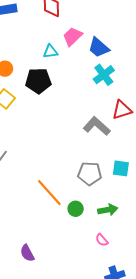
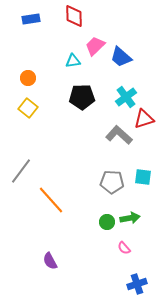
cyan cross: (104, 75) -> (126, 97), moved
black pentagon: (38, 81) -> (82, 97), moved
orange line: (49, 193) -> (51, 200), moved
green circle: (76, 209) -> (107, 222), moved

